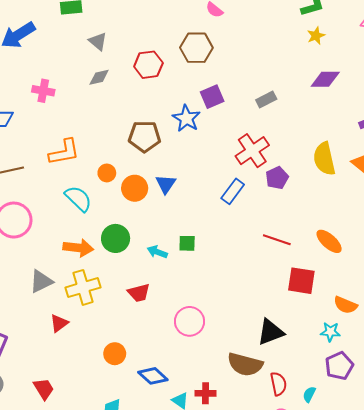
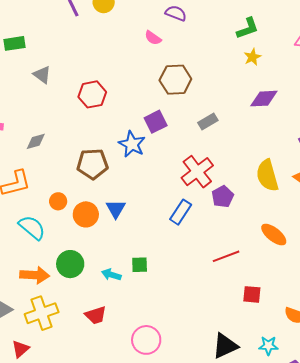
brown hexagon: (196, 48) -> (175, 80), moved
gray diamond: (99, 77) -> (36, 141), moved
red line: (277, 240) -> (226, 256), turned -36
orange ellipse: (329, 241) -> (274, 235), moved
red square: (301, 281) -> (252, 294), size x0.7
cyan star: (330, 332) -> (268, 346), moved

